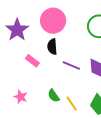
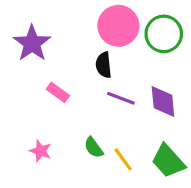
pink circle: (53, 21) -> (118, 26), moved
black semicircle: (52, 47) -> (104, 65), moved

